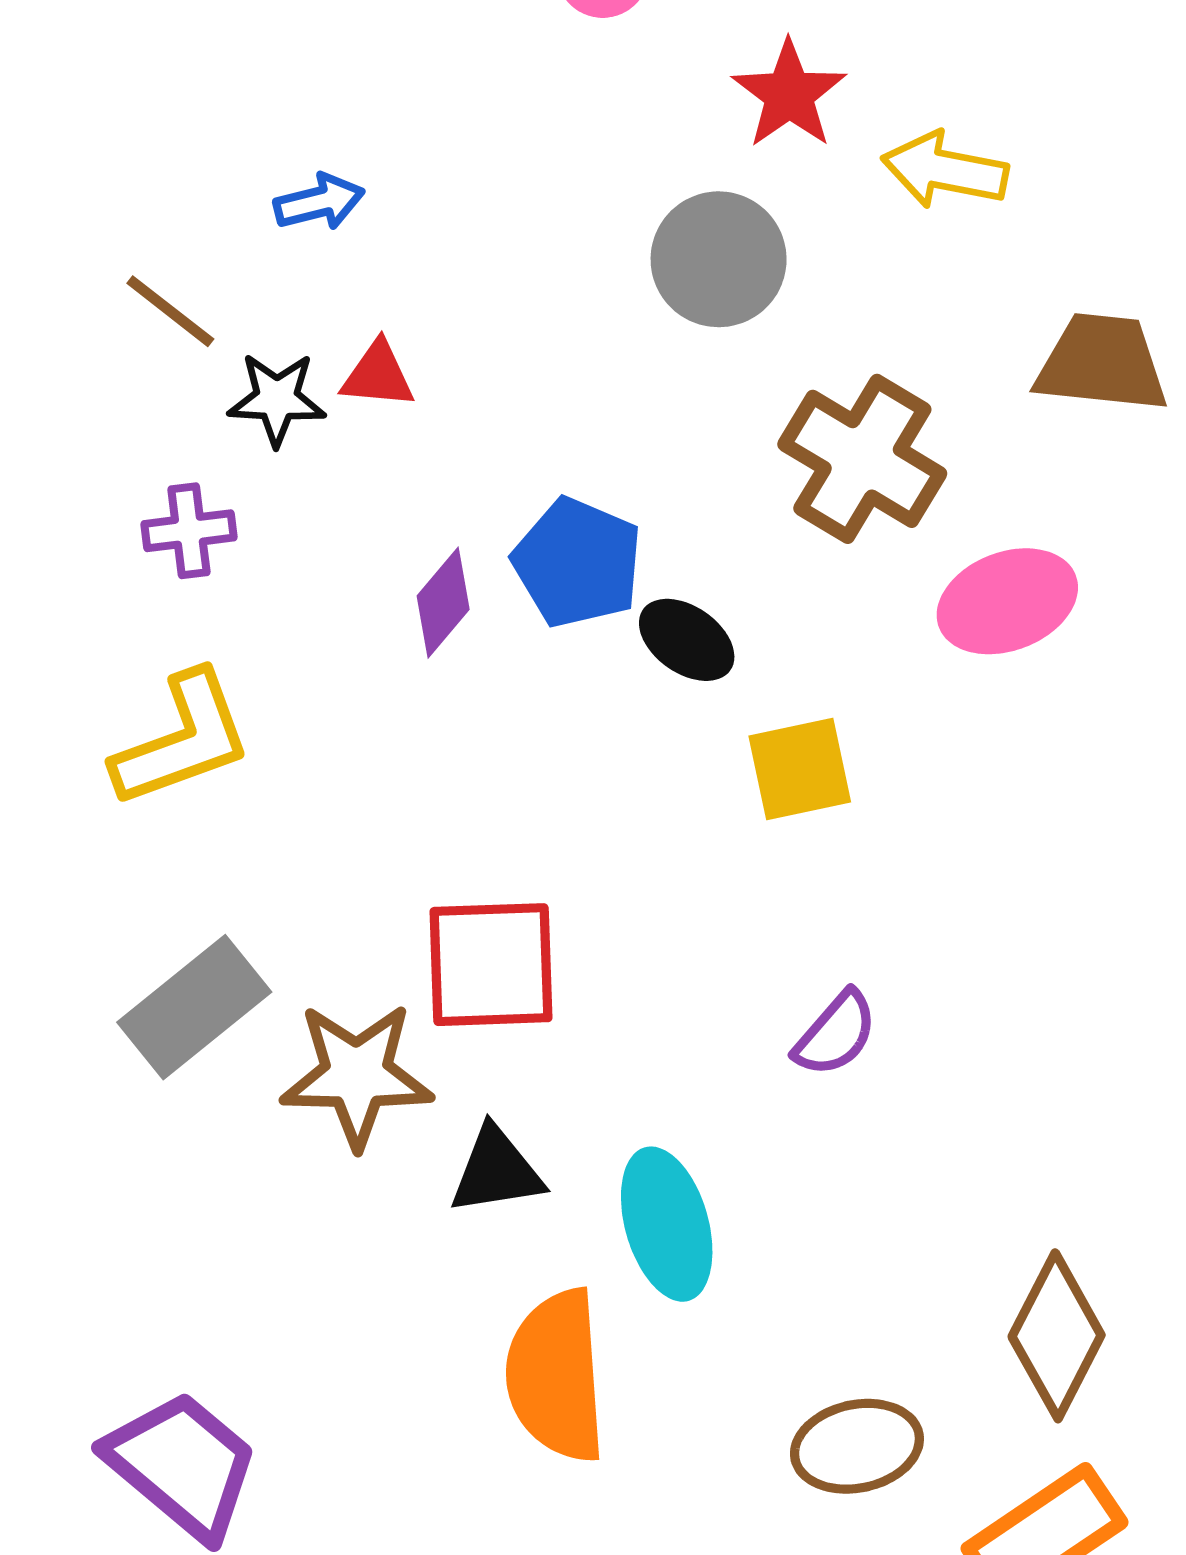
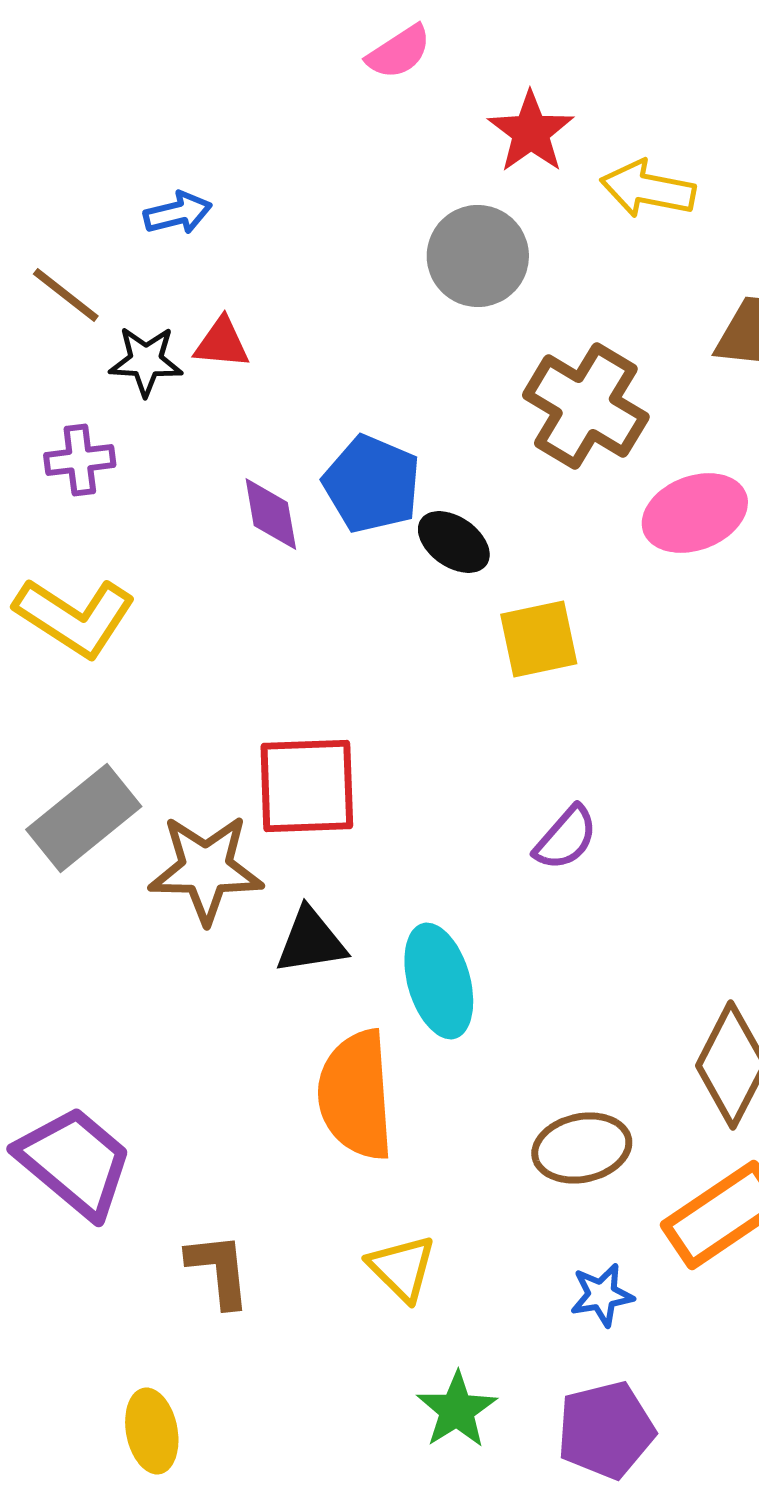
purple diamond: (443, 603) -> (271, 514), turned -50
yellow L-shape: (182, 740) -> (75, 617), turned 53

